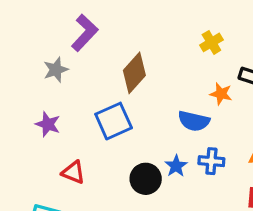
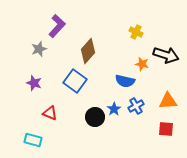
yellow cross: (211, 42) -> (136, 32), turned -32
blue square: (114, 121) -> (75, 81), turned -30
blue cross: (211, 161) -> (136, 106), turned -35

